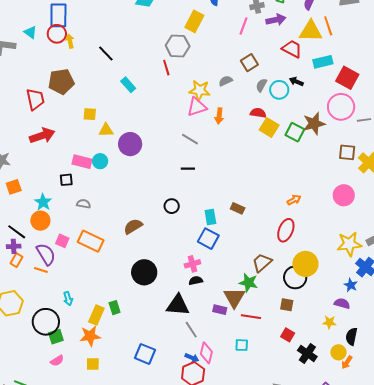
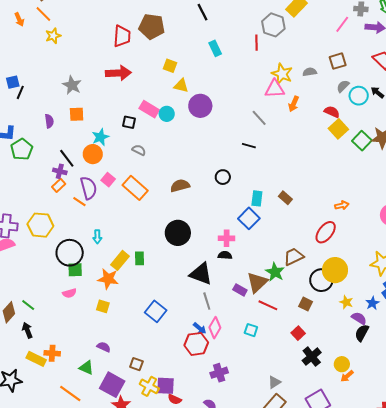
yellow star: (329, 322) -> (346, 302), moved
black semicircle: (351, 336) -> (362, 333), moved

